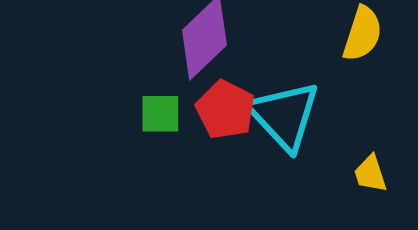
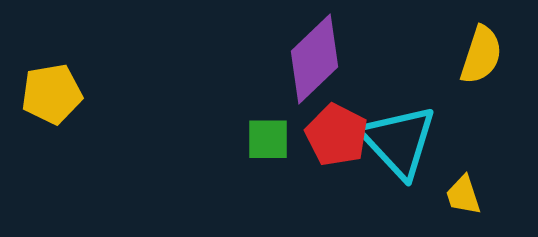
yellow trapezoid: (370, 174) -> (463, 195), moved

